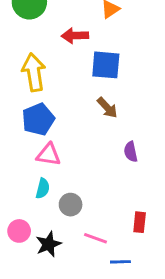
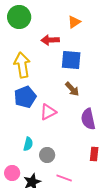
purple semicircle: (131, 152) -> (88, 119), size x1.5
pink triangle: (48, 155) -> (48, 112), moved, turned -36
red rectangle: (140, 222) -> (94, 154), moved

